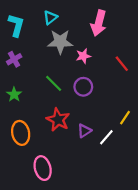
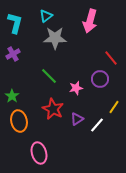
pink star: (83, 56) -> (76, 88), moved
purple circle: (83, 87) -> (100, 79), moved
green star: (14, 94) -> (12, 96), moved

